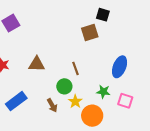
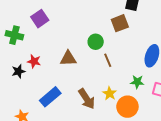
green circle: (64, 86) -> (96, 42), moved
brown arrow: (52, 105) -> (87, 99), size x1.5

